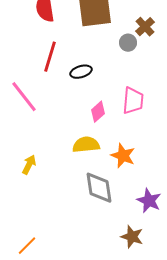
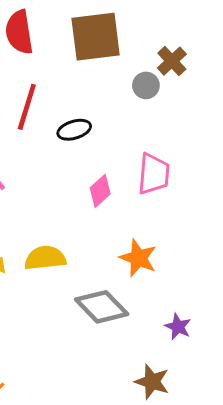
yellow semicircle: (86, 145) -> (45, 258), moved
gray diamond: (99, 188) -> (102, 307), turned -36
purple star: (149, 201) -> (178, 327), size x0.7

